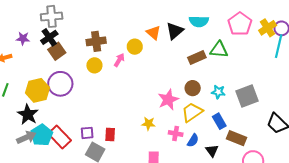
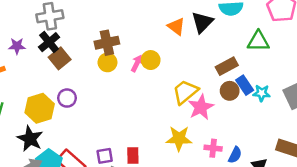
yellow circle: (135, 47) -> (151, 60), moved
brown rectangle: (197, 57) -> (227, 66), moved
yellow circle: (94, 65) -> (107, 62), moved
purple circle: (60, 84) -> (67, 98), size x0.6
yellow trapezoid: (192, 112) -> (185, 92), moved
blue rectangle: (219, 121) -> (245, 85), moved
yellow star: (149, 124) -> (179, 138), size x1.5

